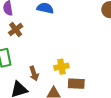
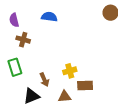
brown cross: (16, 30) -> (23, 40), turned -32

